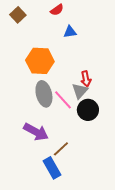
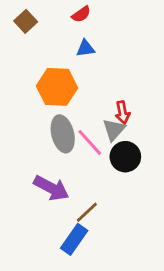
blue triangle: (70, 32) -> (85, 48), moved
blue rectangle: (52, 168) -> (74, 239), turned 65

